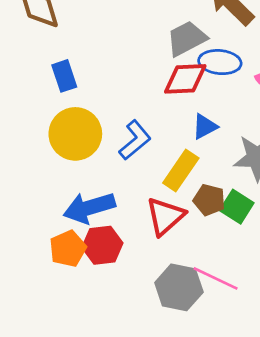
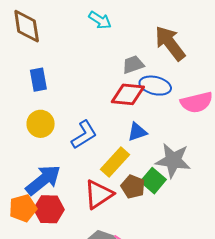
gray trapezoid: (187, 38) -> (133, 65), size x0.7
yellow circle: (75, 134) -> (41, 124), size x0.7
green square: (237, 207) -> (153, 181), moved
blue arrow: (89, 208) -> (43, 180), turned 150

